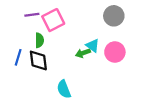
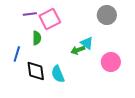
pink circle: (115, 52) -> (111, 62), moved
black diamond: (38, 61) -> (36, 71), moved
cyan semicircle: (64, 89) -> (58, 74), moved

